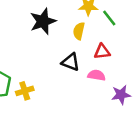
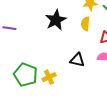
black triangle: (71, 62) -> (77, 60), moved

